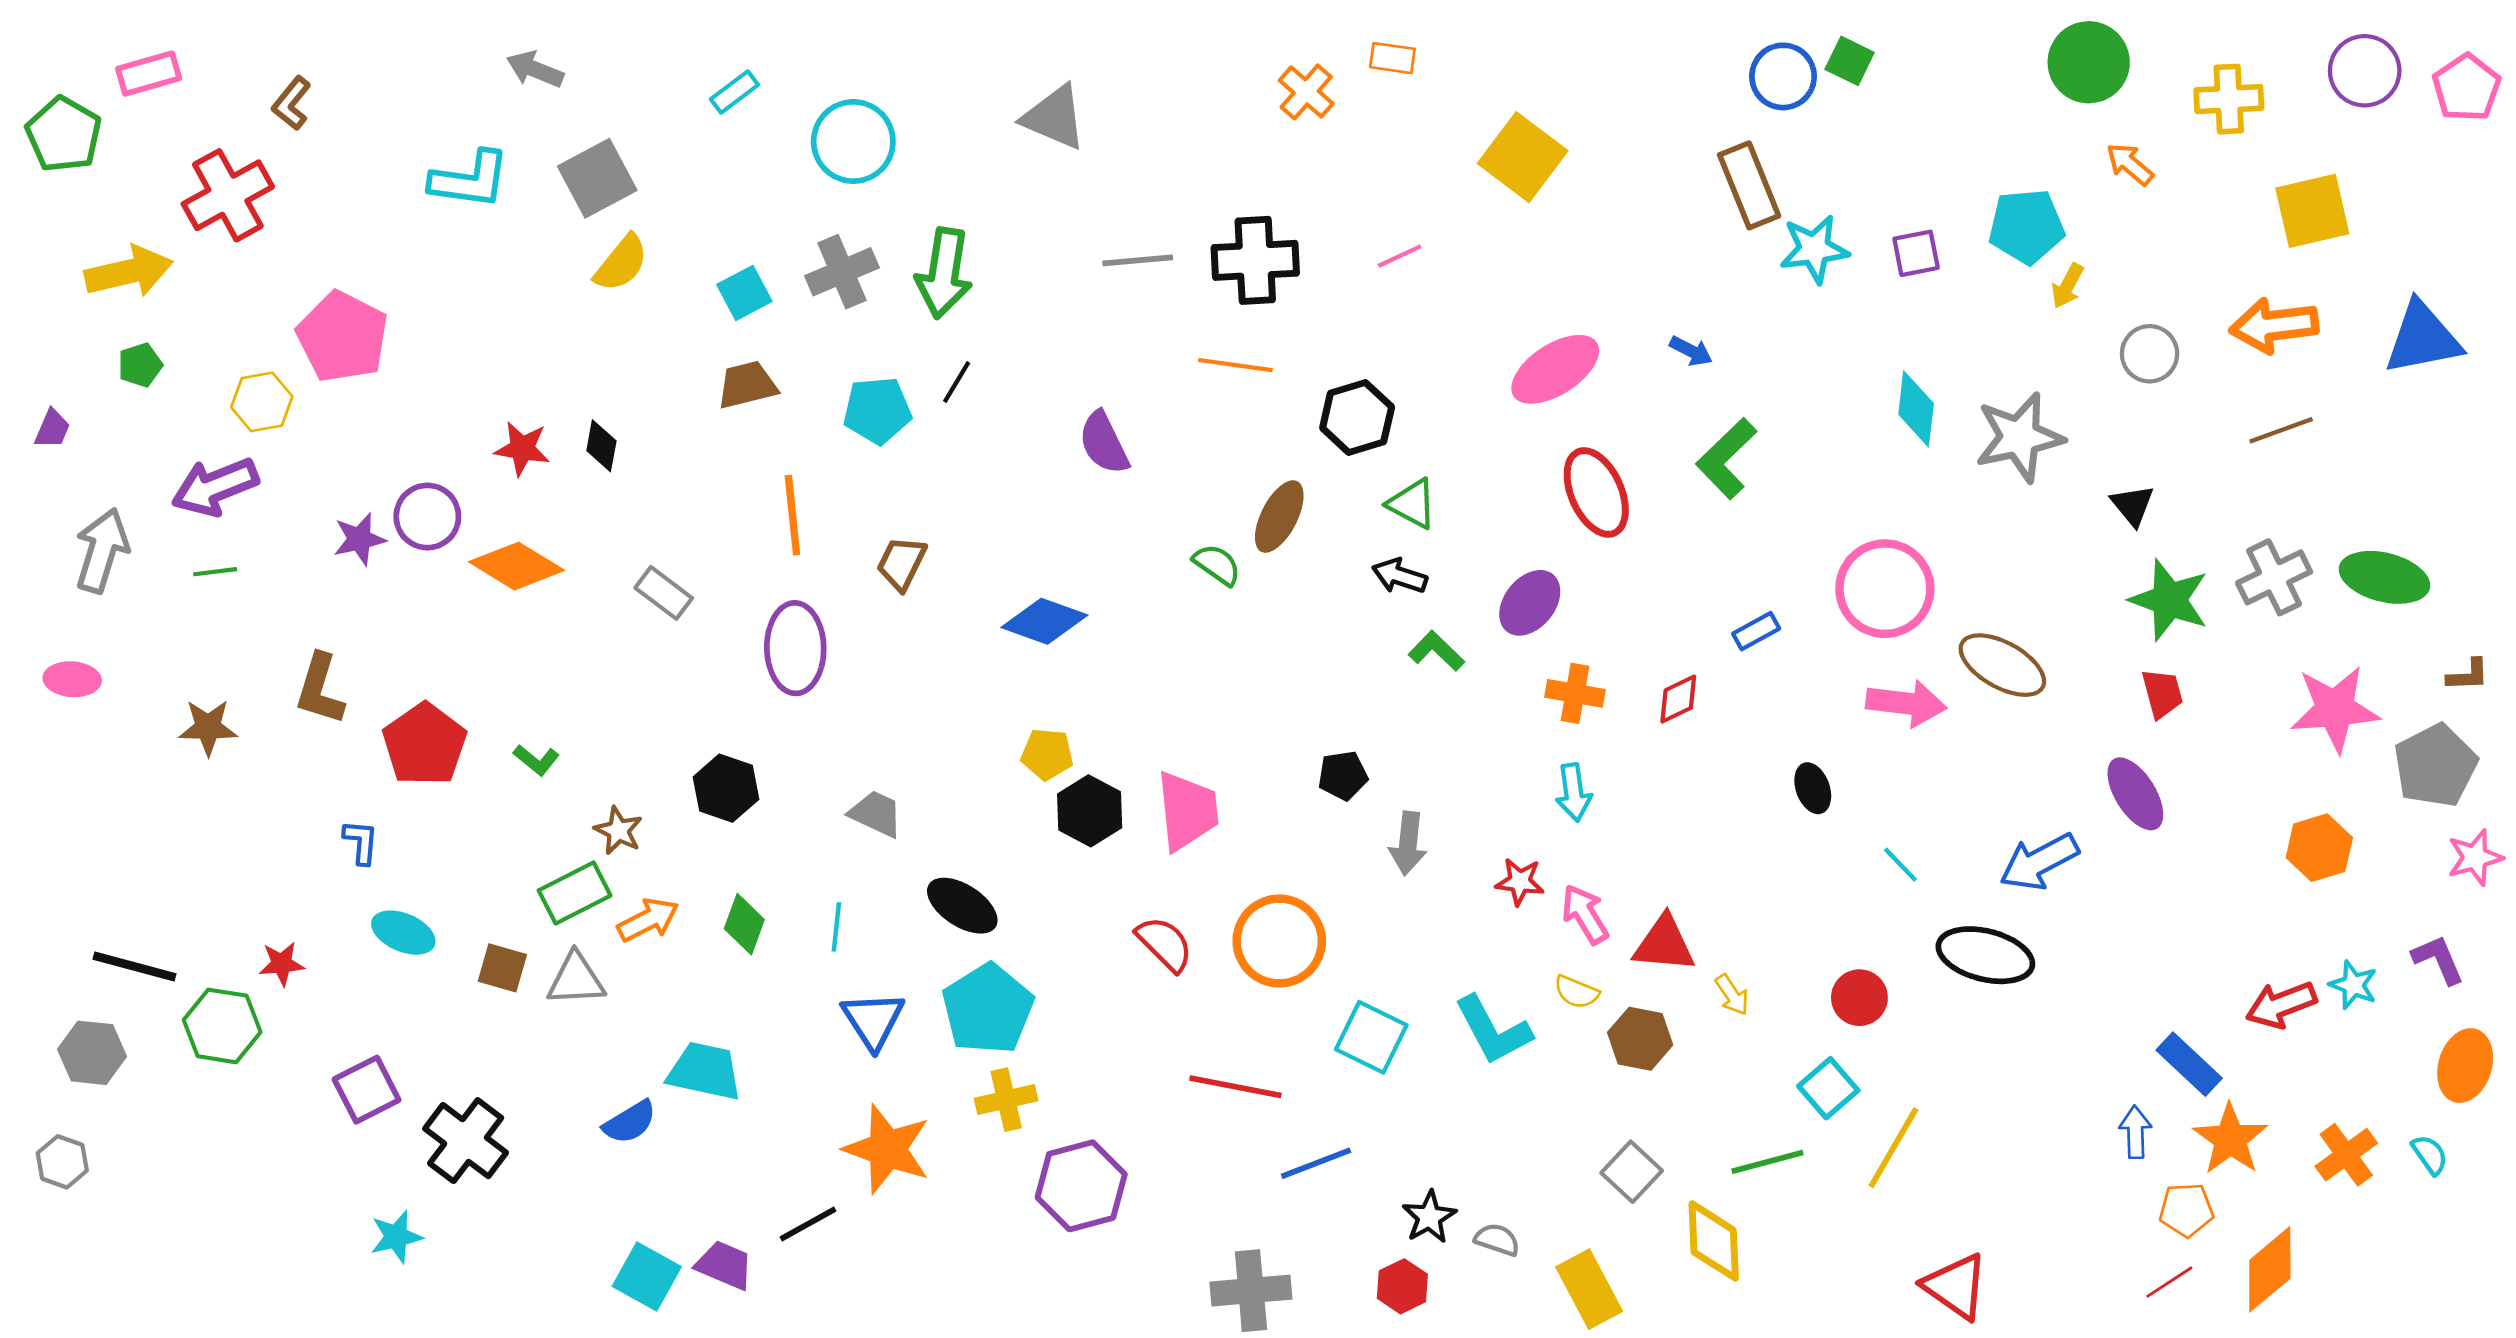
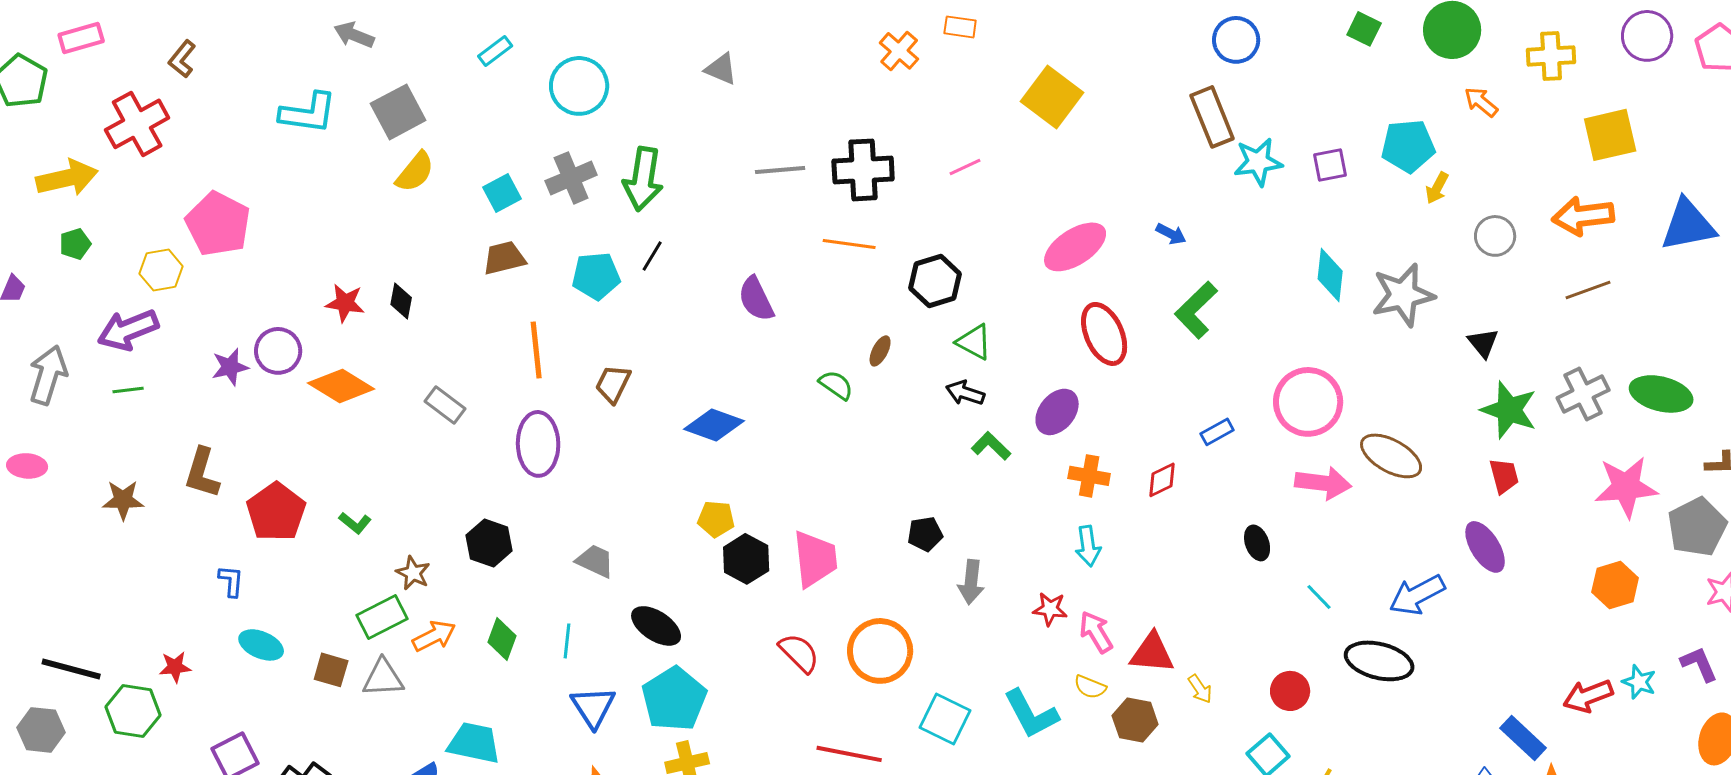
green square: (1850, 61) -> (1364, 29), moved
gray triangle: (1054, 117) -> (721, 69), size x0.7
brown ellipse: (1279, 517) -> (880, 351), size x0.6

